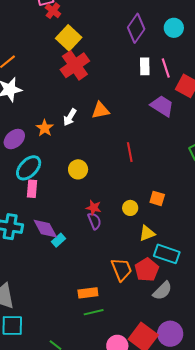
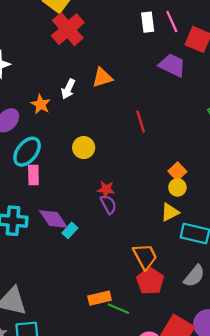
orange square: (157, 198) -> (177, 171), turned 35
yellow circle: (130, 208) -> (177, 187), moved
red pentagon: (147, 270) -> (150, 281), moved
orange rectangle: (88, 293) -> (100, 298), moved
green line: (94, 312) -> (118, 309), turned 42

